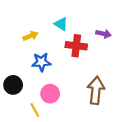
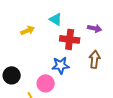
blue star: (41, 62) -> (61, 65), moved
brown arrow: (96, 90) -> (95, 59), moved, size x0.7

